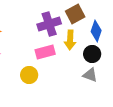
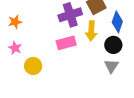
yellow circle: (29, 75) -> (33, 66), moved
gray triangle: (90, 75) -> (111, 66), turned 42

